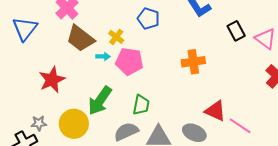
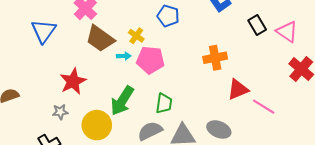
red triangle: (215, 111) -> (238, 89), moved, turned -45
gray star: (39, 123) -> (60, 112), moved
pink line: (240, 126) -> (264, 107), moved

